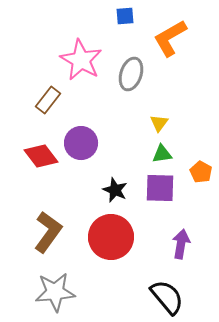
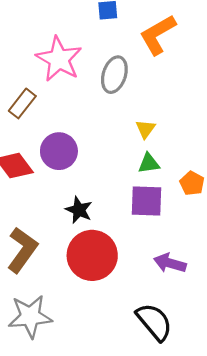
black star: (115, 190) -> (79, 210), moved
purple arrow: (181, 244) -> (170, 263), turned -84

